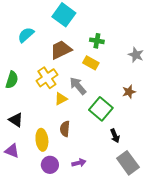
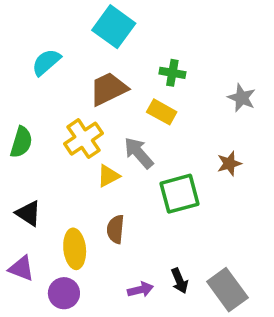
green square: (101, 109) -> (179, 194), turned 35
black arrow: (115, 136) -> (179, 281), moved
purple circle: (50, 165) -> (64, 293), moved

